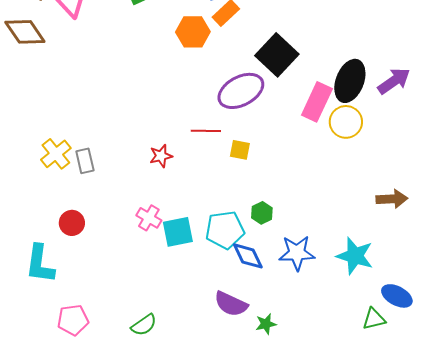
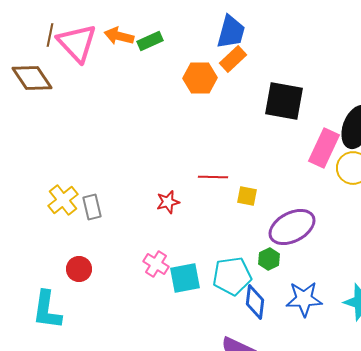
black square: (277, 55) -> (284, 101), turned -33
purple ellipse: (241, 91) -> (292, 227), moved
blue diamond: (248, 256) -> (255, 302), turned 32

